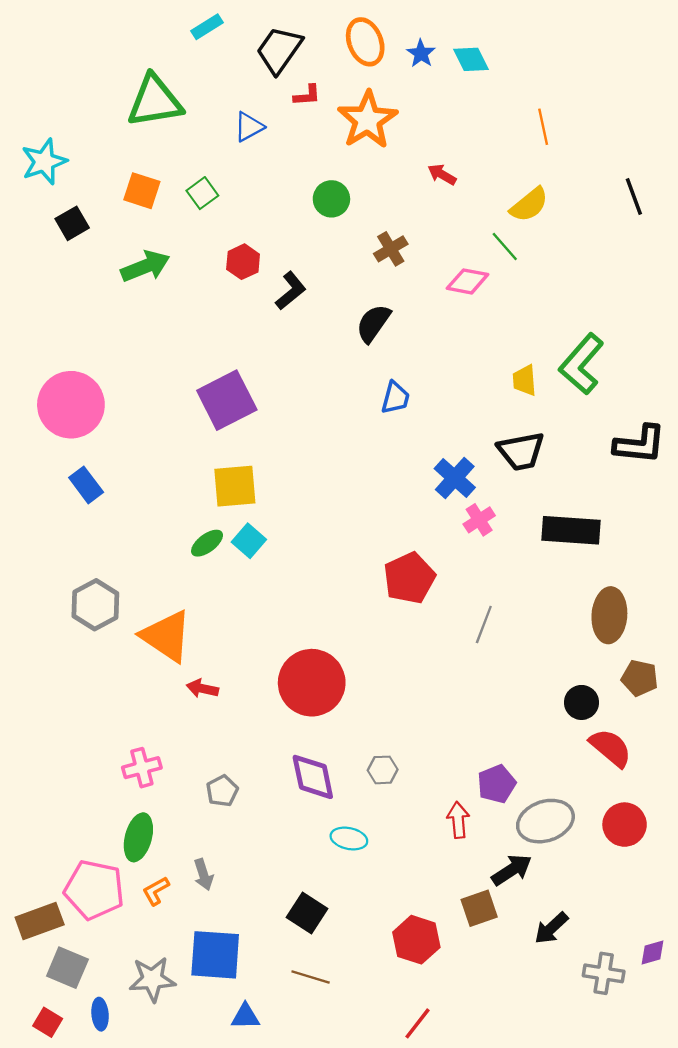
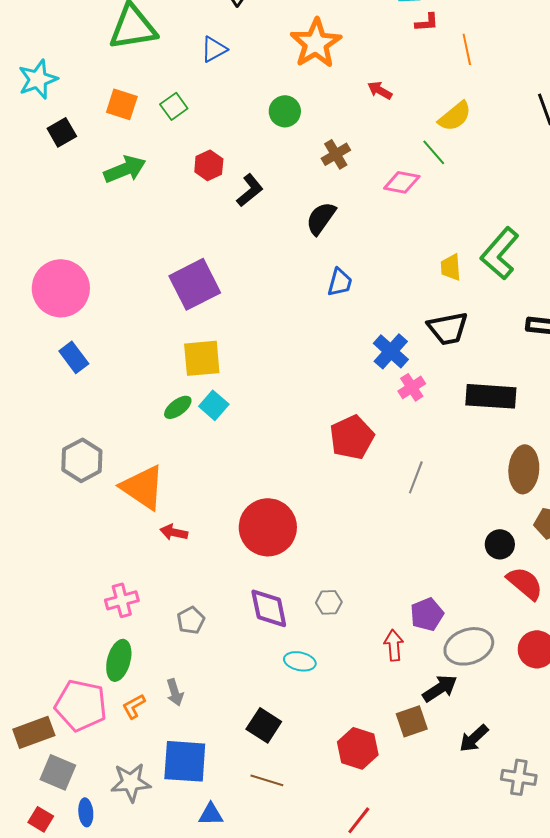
red L-shape: (307, 95) -> (427, 22), moved

